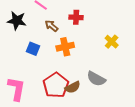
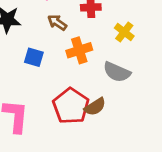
yellow cross: (112, 42) -> (124, 32), moved
gray semicircle: (96, 79) -> (117, 72), moved

